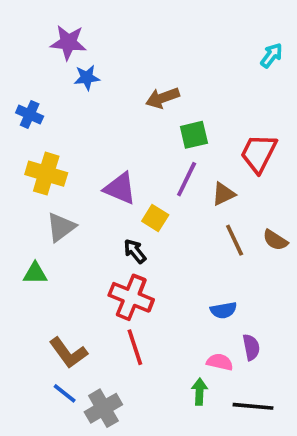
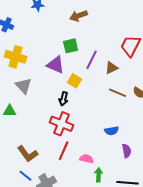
green square: (194, 135) -> (71, 46), moved
gray triangle: (61, 227) -> (24, 86), turned -36
brown line: (235, 240) -> (118, 93), turned -42
black arrow: (135, 251) -> (64, 99), turned -128
red line: (135, 347) -> (64, 151), turned 42
pink semicircle: (220, 362) -> (87, 159), moved

